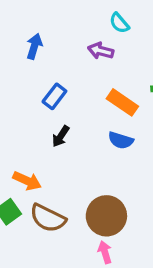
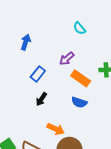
purple arrow: (101, 51) -> (67, 59), moved, turned -56
orange arrow: (27, 181) -> (56, 129), moved

